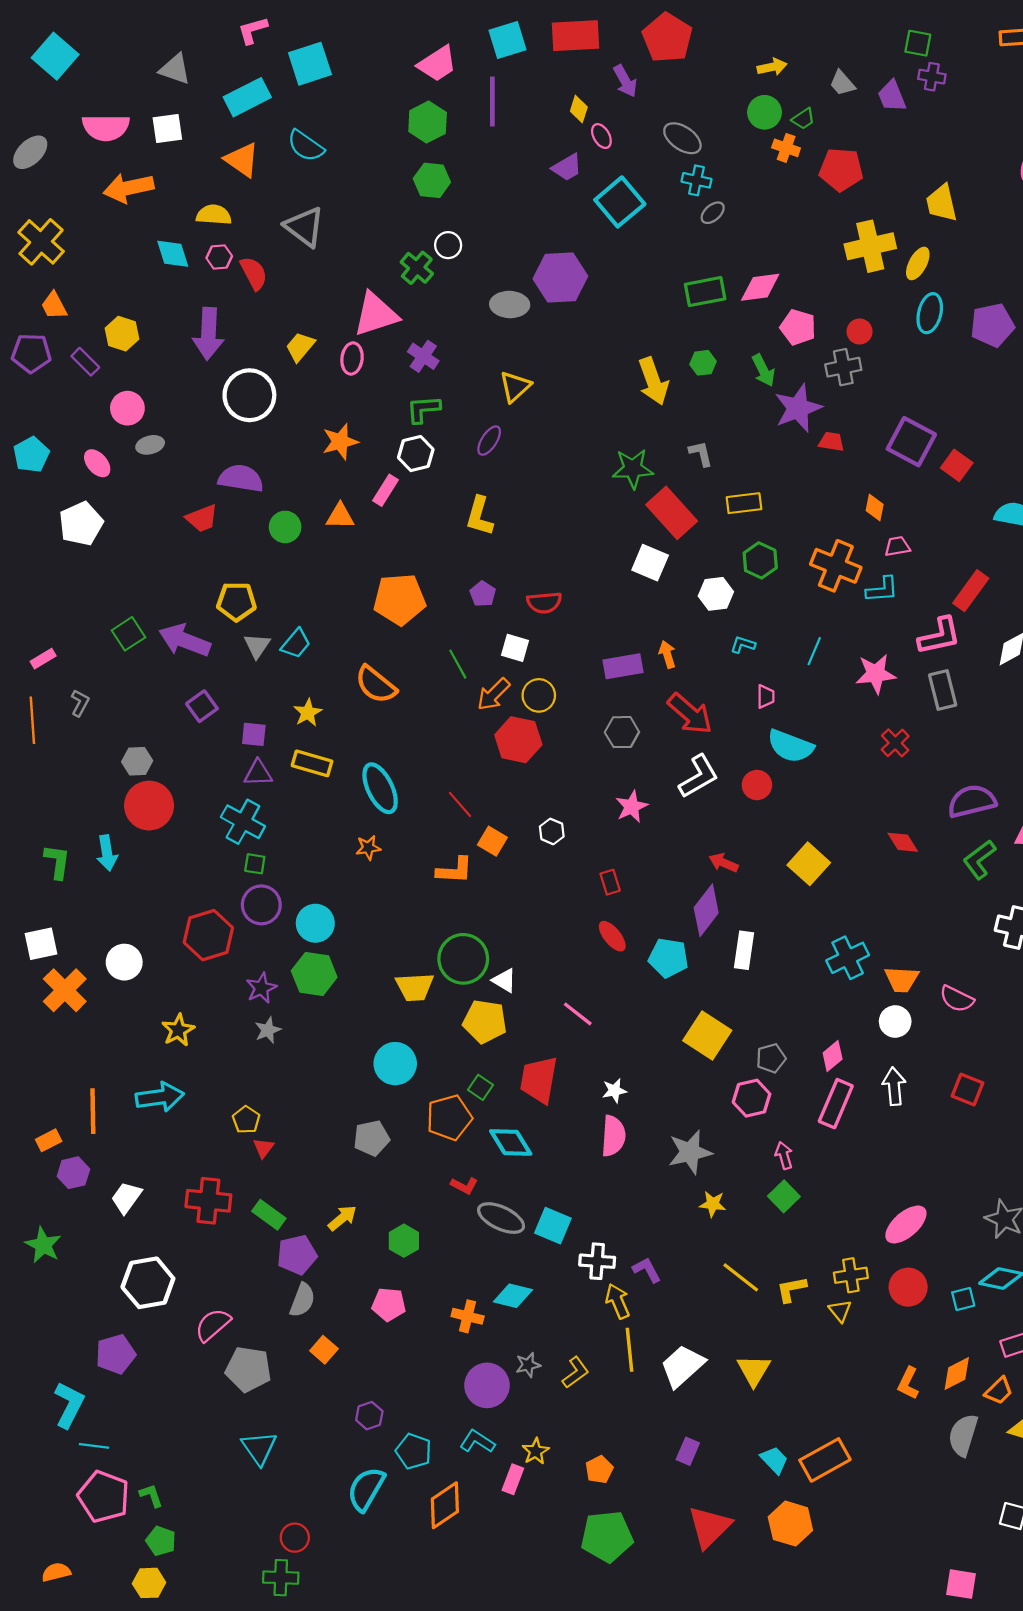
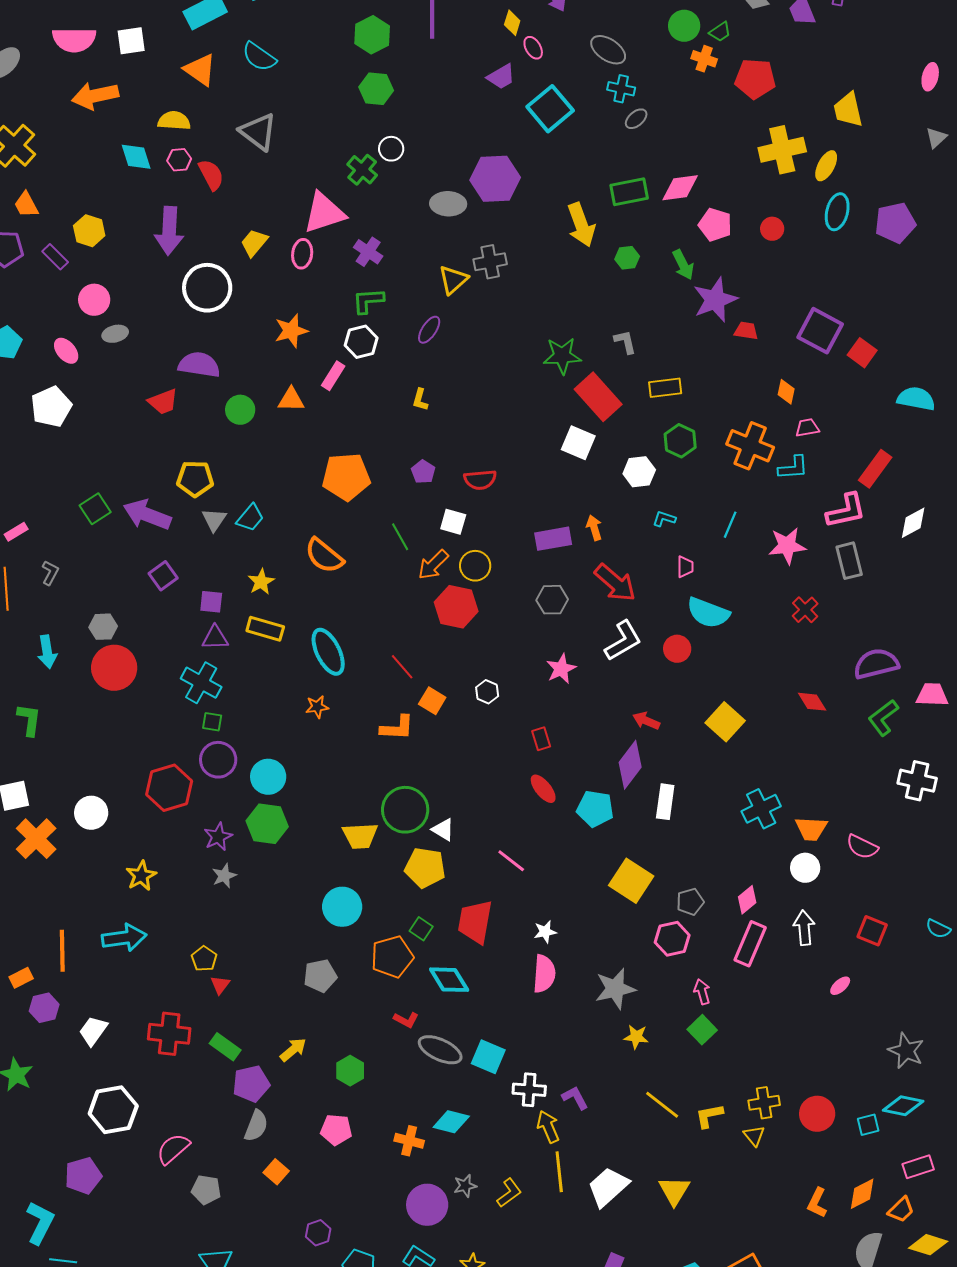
gray cross: (843, 367) -> (490, 262), moved
yellow arrow: (653, 381) -> (581, 225), moved
yellow L-shape: (479, 516) -> (420, 400), size x0.6
cyan arrow: (107, 853) -> (47, 652), moved
pink ellipse: (906, 1224) -> (840, 986), moved, size x0.5
gray pentagon: (248, 1369) -> (206, 1190), size x0.7

